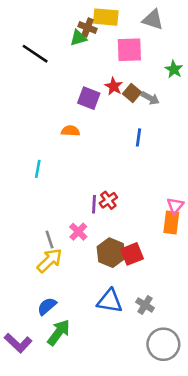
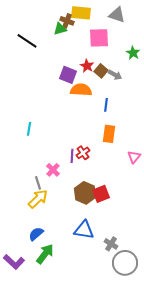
orange semicircle: (70, 131) -> (81, 90), moved, size x1.5
orange rectangle: (171, 223) -> (109, 134), moved
pink cross: (78, 232) -> (53, 170), moved
gray cross: (145, 305) -> (111, 244), moved

